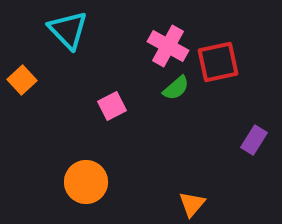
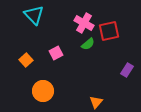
orange square: (22, 80) -> (26, 60), moved

